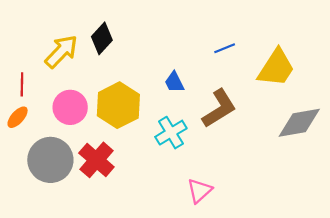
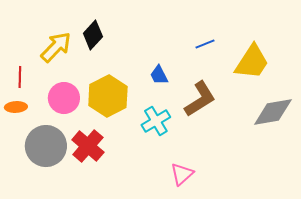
orange ellipse: (18, 117) -> (16, 107), turned 45

